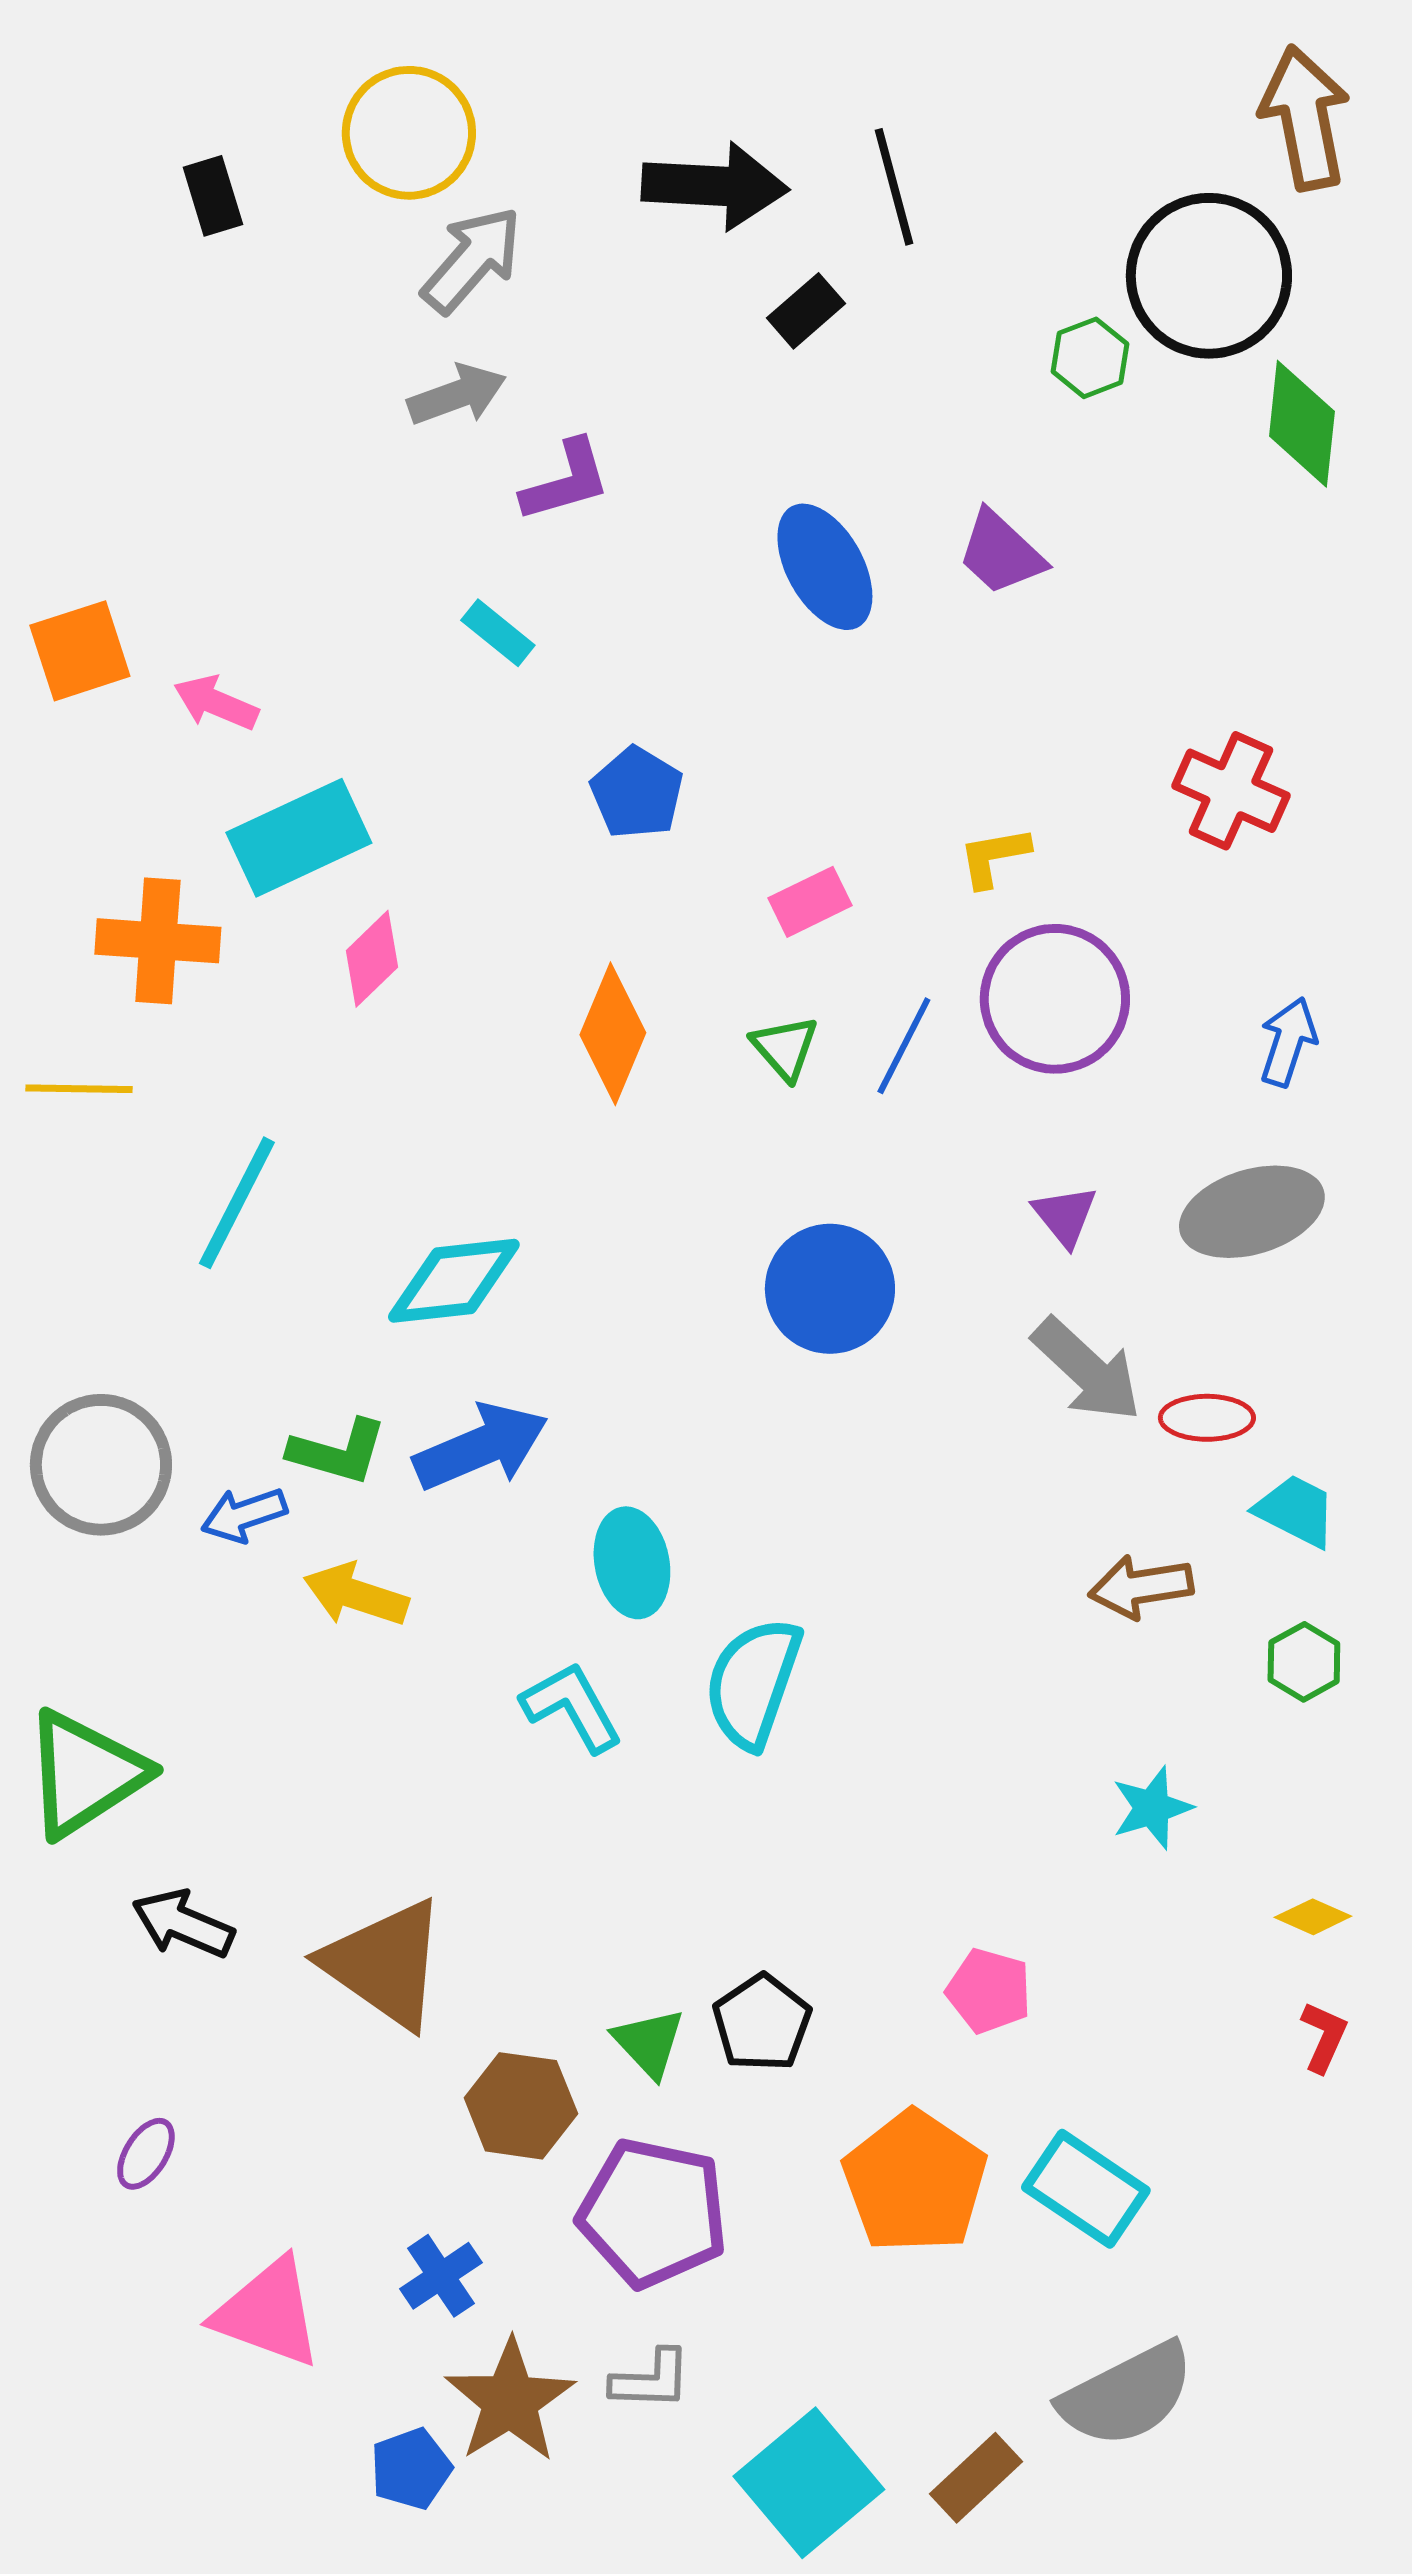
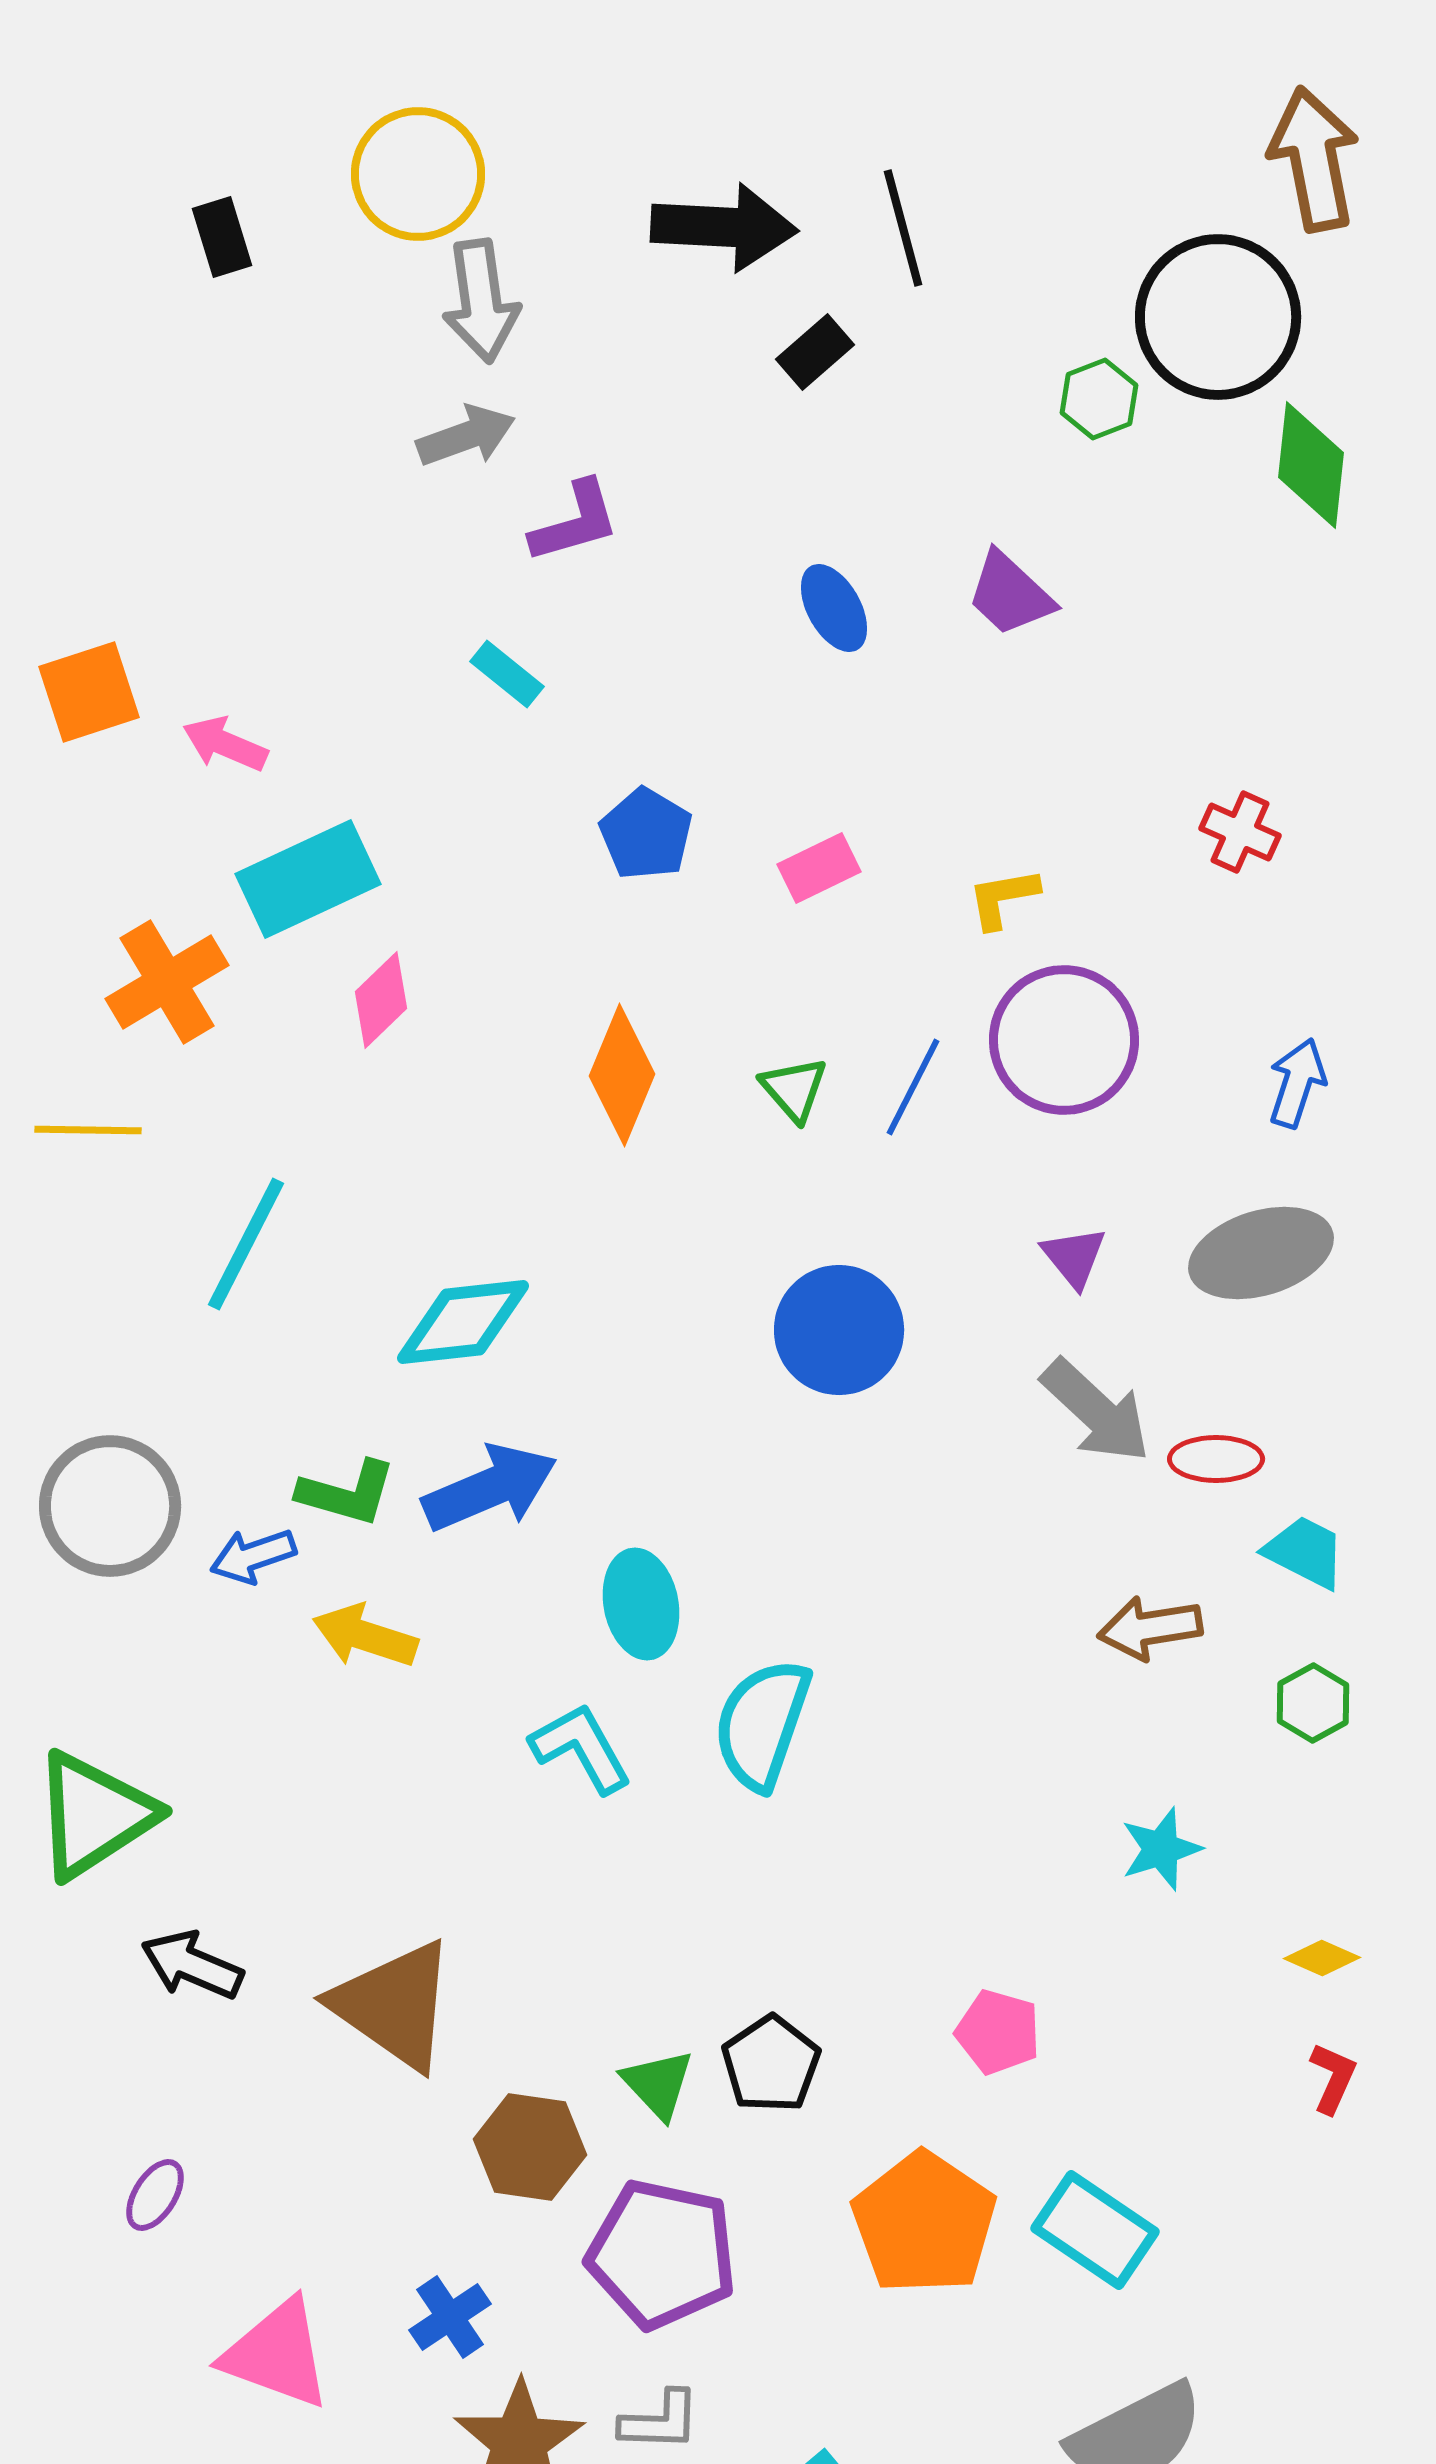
gray arrow: (472, 260) -> (481, 301), turned 131
blue ellipse: (825, 567) -> (834, 608), size x0.7
red cross: (1231, 791) -> (1240, 832), size x0.7
pink rectangle: (810, 902) -> (819, 868), moved
orange cross: (158, 941) -> (167, 982), turned -35

